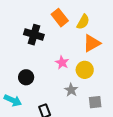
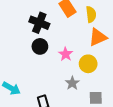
yellow semicircle: (83, 22) -> (91, 14), turned -42
black circle: (26, 77) -> (40, 46), moved

